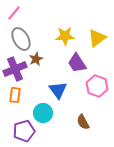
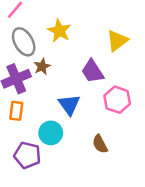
yellow star: (65, 36) -> (59, 31), moved, turned 30
purple pentagon: (24, 131) -> (27, 155), turned 30

